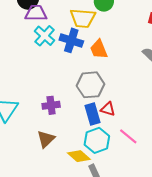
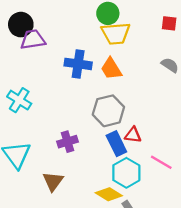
yellow trapezoid: (83, 18) -> (116, 33), moved
cyan cross: (45, 36) -> (19, 100), moved
brown triangle: (46, 139) -> (53, 181), moved

